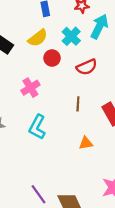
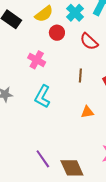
red semicircle: (87, 67) -> (89, 41), turned 66
pink cross: (30, 88) -> (37, 60), turned -30

